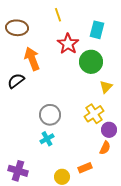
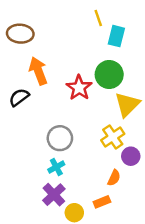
yellow line: (58, 15) -> (98, 18), moved
red star: (68, 44) -> (79, 88), moved
yellow triangle: (106, 87) -> (127, 105), size x1.6
orange semicircle: (105, 148) -> (114, 178), moved
purple cross: (18, 171) -> (54, 195), moved, turned 30

